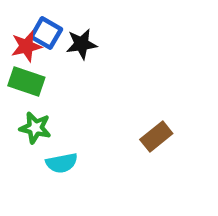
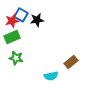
green rectangle: (26, 82) -> (12, 37), turned -42
cyan semicircle: (62, 163) -> (51, 76), moved

